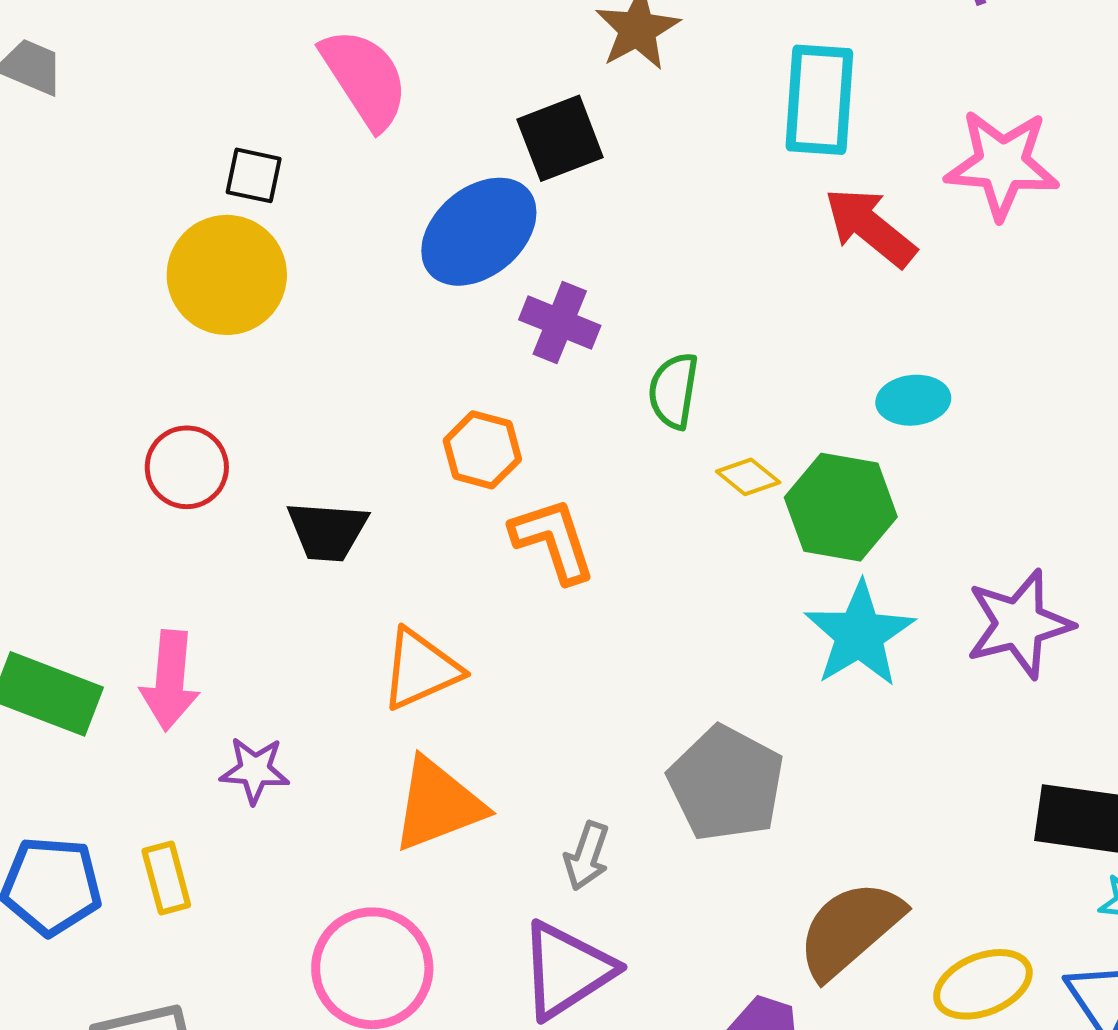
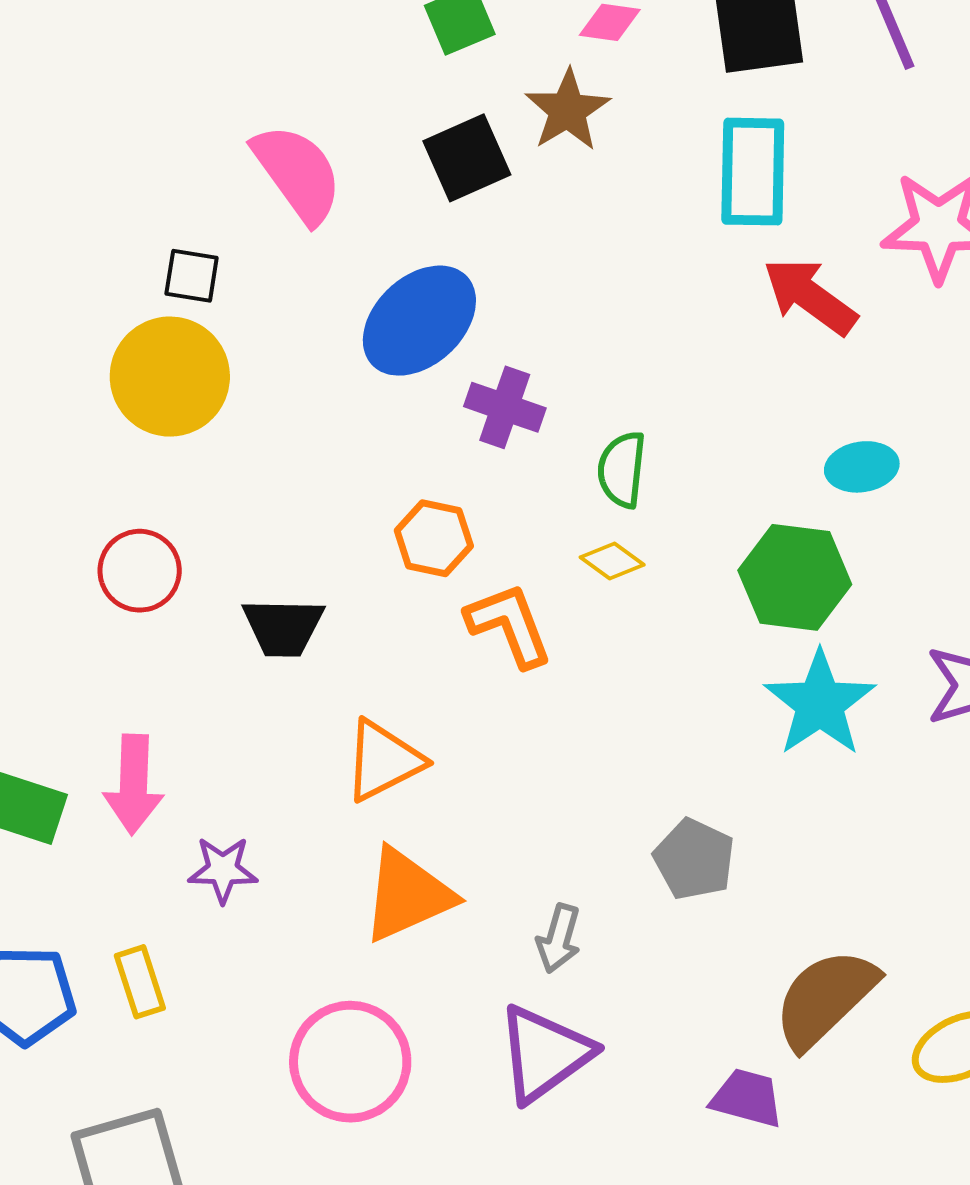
black square: (560, 138) -> (467, 158), moved
yellow diamond: (748, 477) -> (612, 561), moved
gray pentagon: (726, 783) -> (694, 859), size x0.7

